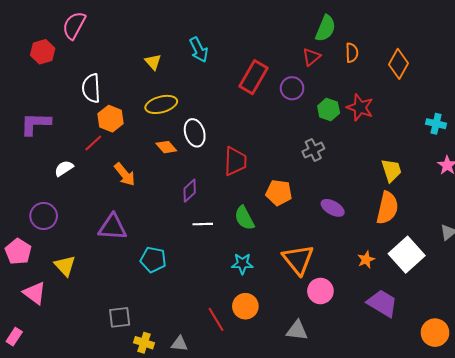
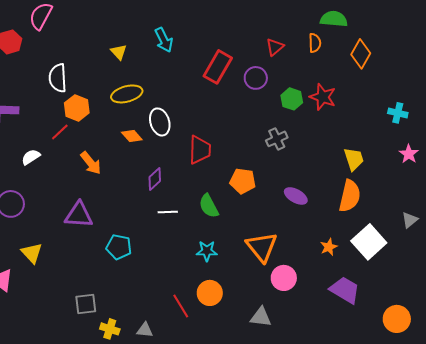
green semicircle: (325, 28) -> (334, 19), moved, turned -108

